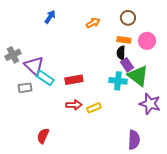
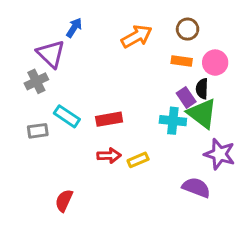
orange arrow: (93, 23) -> (137, 36), size x1.5
black semicircle: (121, 53) -> (202, 89), moved
gray cross: (13, 55) -> (36, 81), moved
purple triangle: (34, 66) -> (51, 54), moved
purple semicircle: (134, 140) -> (196, 188), moved, turned -72

